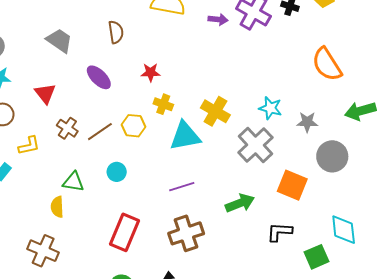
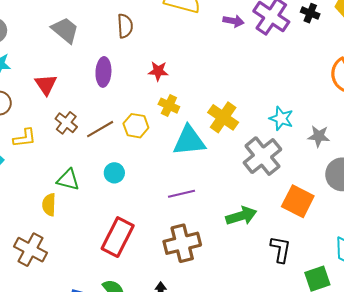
purple ellipse: (99, 77) -> (103, 72), turned 44
black L-shape: (279, 232) -> (280, 249), turned 92

